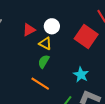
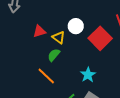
white circle: (52, 26) -> (76, 26), moved
red triangle: (29, 30) -> (39, 31), moved

